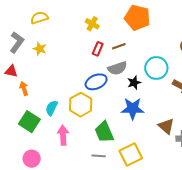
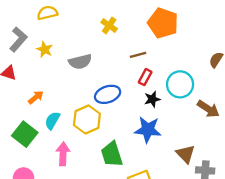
red rectangle: (98, 49) -> (145, 77), moved
gray semicircle: (117, 68) -> (80, 62), moved
orange arrow: (24, 88) -> (36, 97), moved, turned 64

